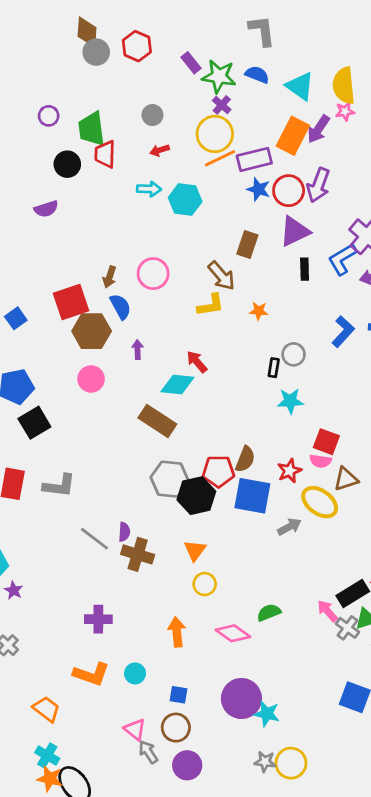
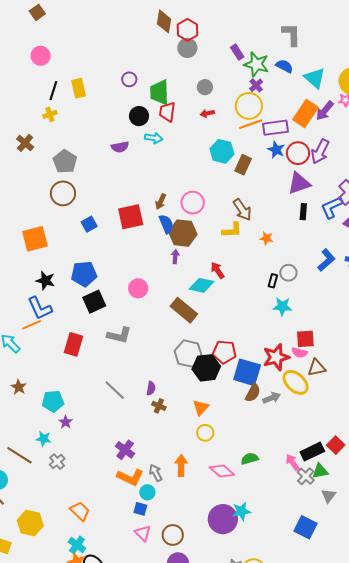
red hexagon: (137, 46) -> (187, 30), moved
gray circle: (96, 52) -> (187, 48), moved
cyan arrow: (149, 189) -> (154, 138), moved
brown rectangle: (247, 245) -> (243, 165), moved
brown hexagon: (92, 331) -> (183, 233), moved
pink circle: (91, 379) -> (138, 288), moved
red square: (326, 442) -> (305, 339), turned -30
brown semicircle: (245, 459) -> (253, 393), moved
red star: (289, 471) -> (276, 357), size x1.5
gray L-shape: (59, 486) -> (119, 335), moved
gray line: (95, 539) -> (115, 390), moved
brown cross: (138, 554) -> (159, 406), size x0.6
purple cross: (98, 619) -> (125, 450), turned 30
orange L-shape: (91, 674) -> (130, 477), moved
blue square: (178, 695) -> (140, 509), moved
cyan star: (267, 714) -> (241, 511), moved, turned -30
gray arrow: (148, 752) -> (156, 473), moved

